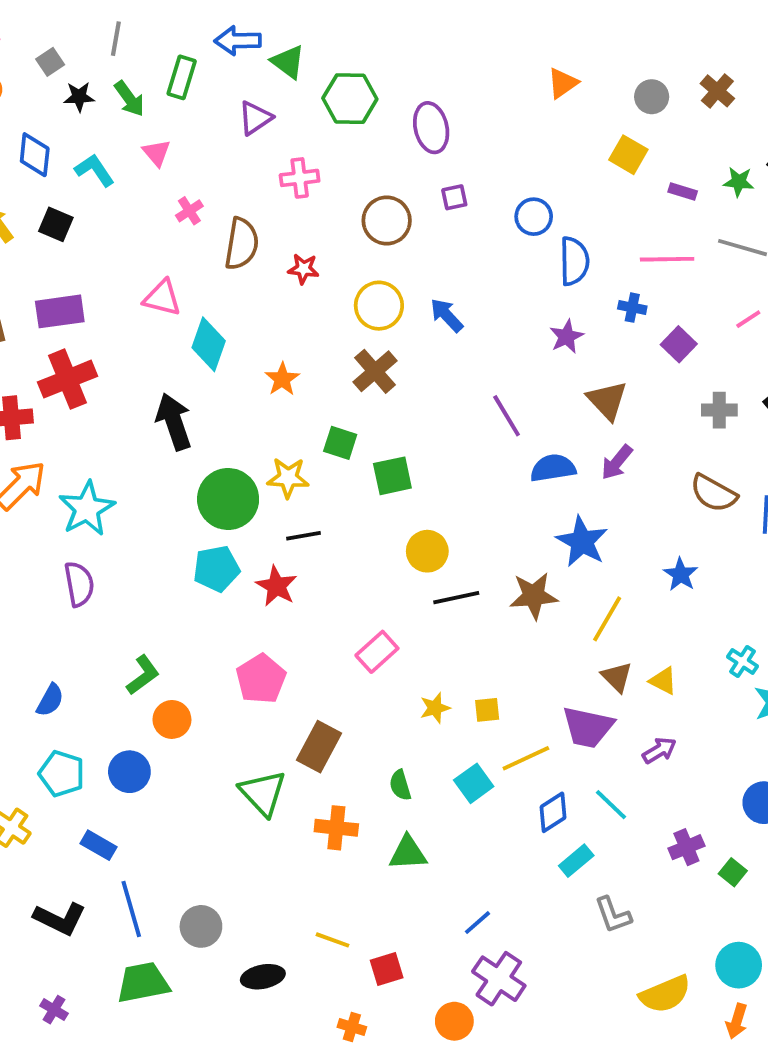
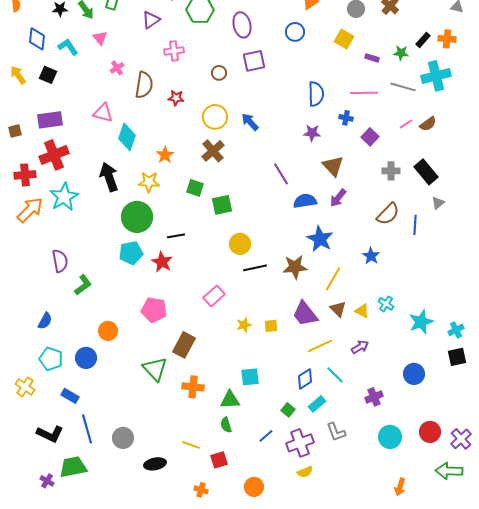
purple square: (454, 197) -> (254, 61), size x1.6
blue circle: (534, 217) -> (295, 32), moved
brown circle: (387, 220) -> (219, 73), size x0.6
purple star: (567, 337) -> (312, 133), turned 30
yellow star: (288, 478) -> (149, 182), moved
brown semicircle: (714, 493) -> (388, 214), turned -75
cyan star: (87, 509) -> (64, 197), moved
cyan cross: (743, 661) -> (386, 304), moved
green L-shape: (143, 675) -> (83, 285), moved
pink pentagon: (261, 679) -> (154, 310), turned -30
purple trapezoid: (588, 727) -> (305, 314), moved, turned 40
yellow line: (526, 758) -> (320, 346), moved
cyan square: (474, 783) -> (250, 377), moved, turned 30
green semicircle: (400, 785) -> (226, 425), moved
green square: (733, 872) -> (288, 410), moved
cyan circle: (739, 965) -> (390, 437), moved
purple cross: (499, 979) -> (300, 443), moved, turned 36
green trapezoid: (143, 983) -> (73, 467), moved
yellow semicircle: (665, 994) -> (305, 472), moved, size x0.6

